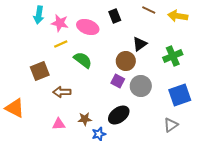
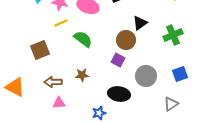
gray circle: (141, 86) -> (146, 76), moved
brown arrow: (62, 92) -> (53, 82), moved
blue square: (180, 95) -> (180, 74), size x0.7
black ellipse: (119, 115) -> (119, 94), turned 45
brown star: (85, 119) -> (82, 75), moved

